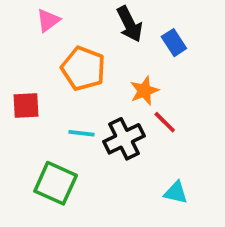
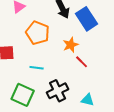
blue rectangle: (174, 43) -> (87, 19), size x1.6
black cross: (124, 139) -> (58, 91), moved

